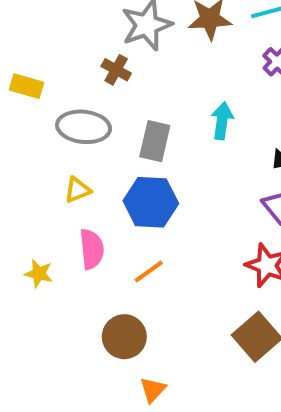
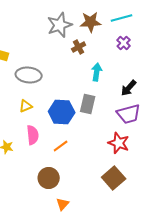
brown cross: (116, 70) -> (79, 47), moved, turned 32
gray rectangle: (155, 141) -> (88, 104), moved

